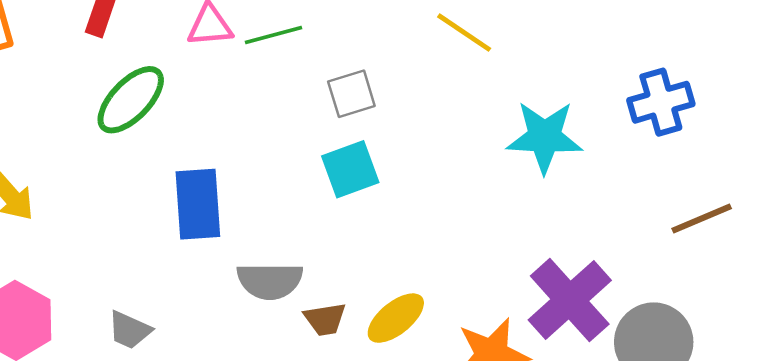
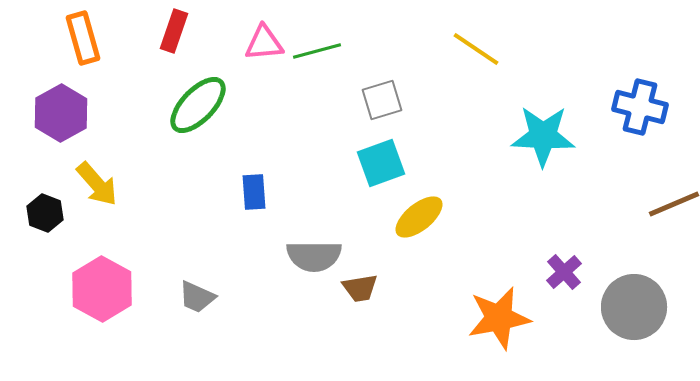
blue cross: (661, 102) -> (640, 107), turned 30
blue rectangle: (198, 204) -> (254, 192), size x0.6
purple cross: (570, 300) -> (564, 272), size x0.5
yellow ellipse: (396, 318) -> (419, 217), moved

